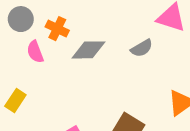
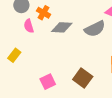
gray semicircle: (142, 48) -> (95, 29), size x1.5

